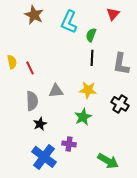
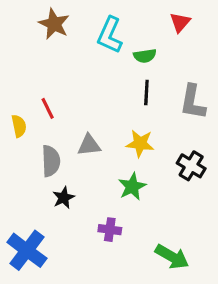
green semicircle: (91, 35) -> (145, 56), turned -120
yellow semicircle: (12, 62) -> (19, 126), moved
blue cross: (44, 157) -> (27, 250), moved

